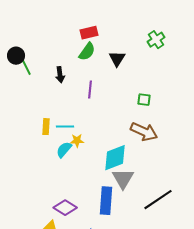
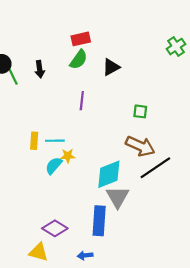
green cross: (156, 40) -> (176, 47), moved
black triangle: (117, 59) -> (111, 67), turned 30
black arrow: (60, 75) -> (40, 69), moved
black line: (158, 200) -> (155, 168), moved

